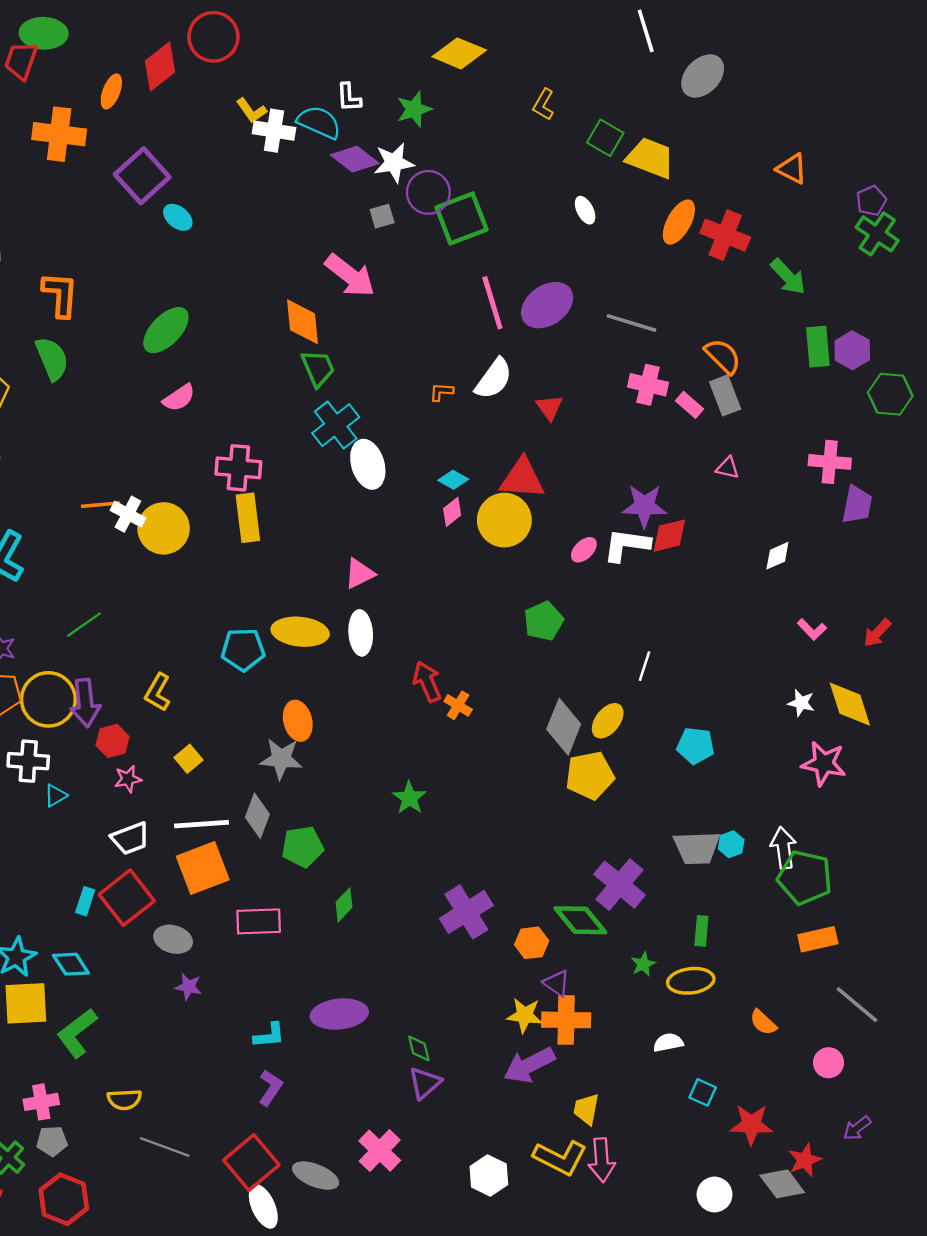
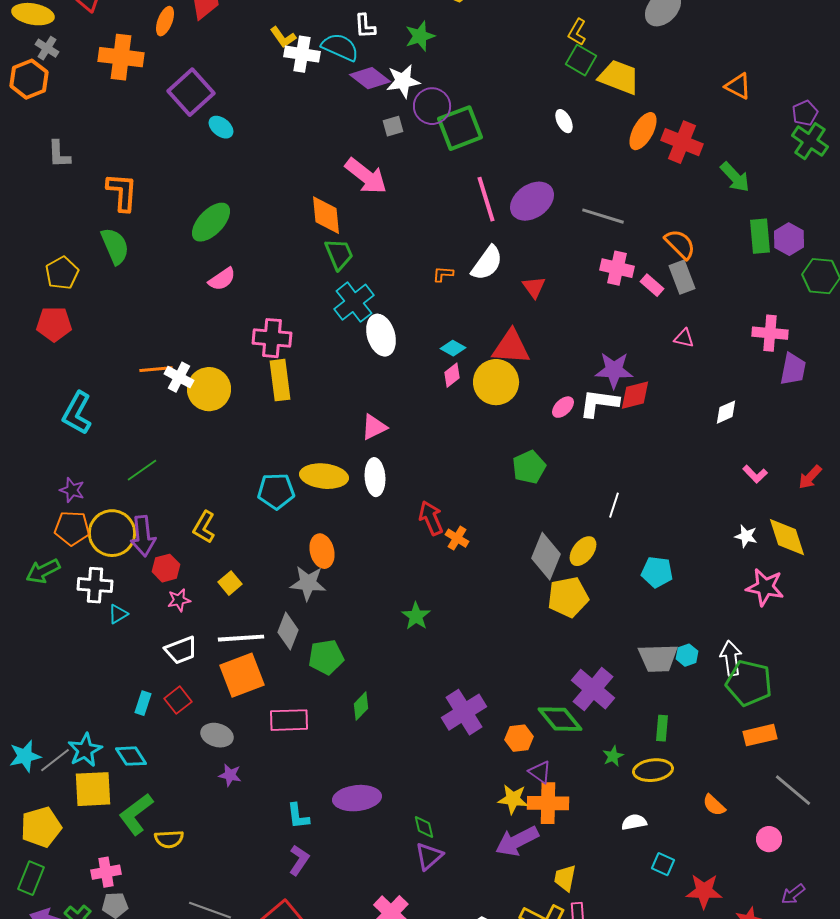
yellow L-shape: (544, 104) -> (577, 32), moved
red square: (127, 898) -> (178, 700), size x0.6
cyan L-shape: (269, 1035) -> (298, 816), turned 88
yellow semicircle: (124, 1100) -> (169, 839), moved

